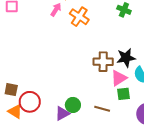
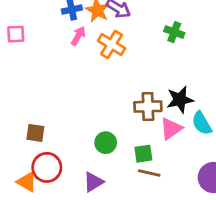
brown square: (11, 90) -> (35, 133), moved
green square: (124, 94) -> (143, 154), moved
green circle: (73, 105) -> (106, 143), moved

